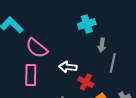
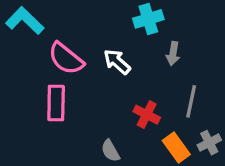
gray line: (113, 63) -> (191, 101), moved
white arrow: (68, 67) -> (117, 62), moved, turned 36

